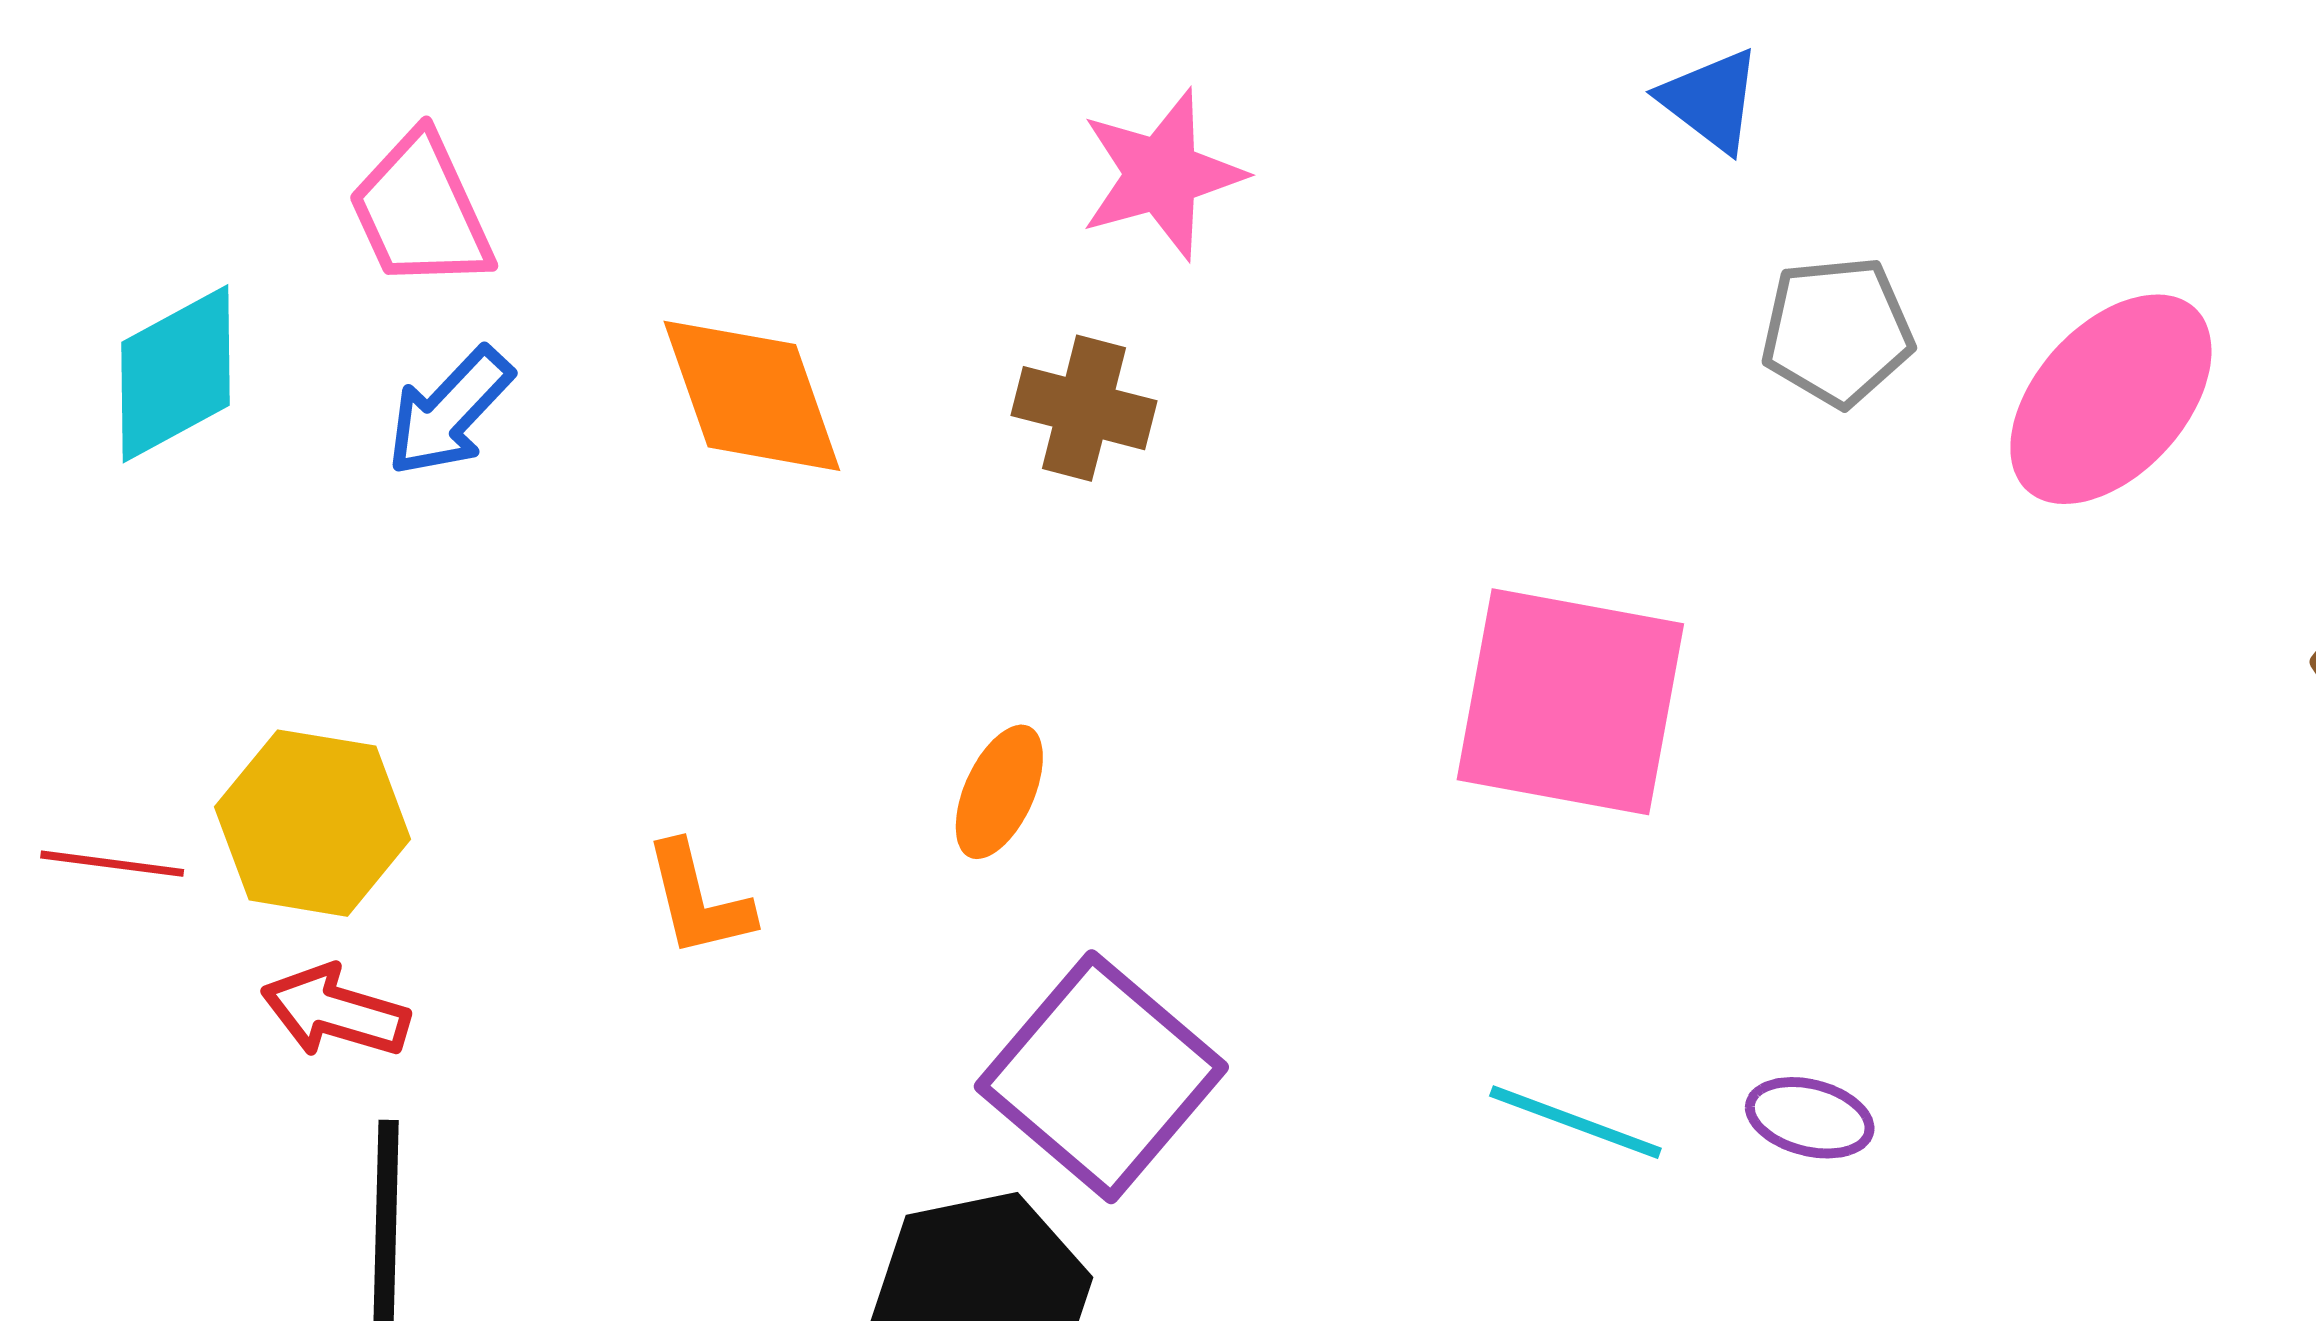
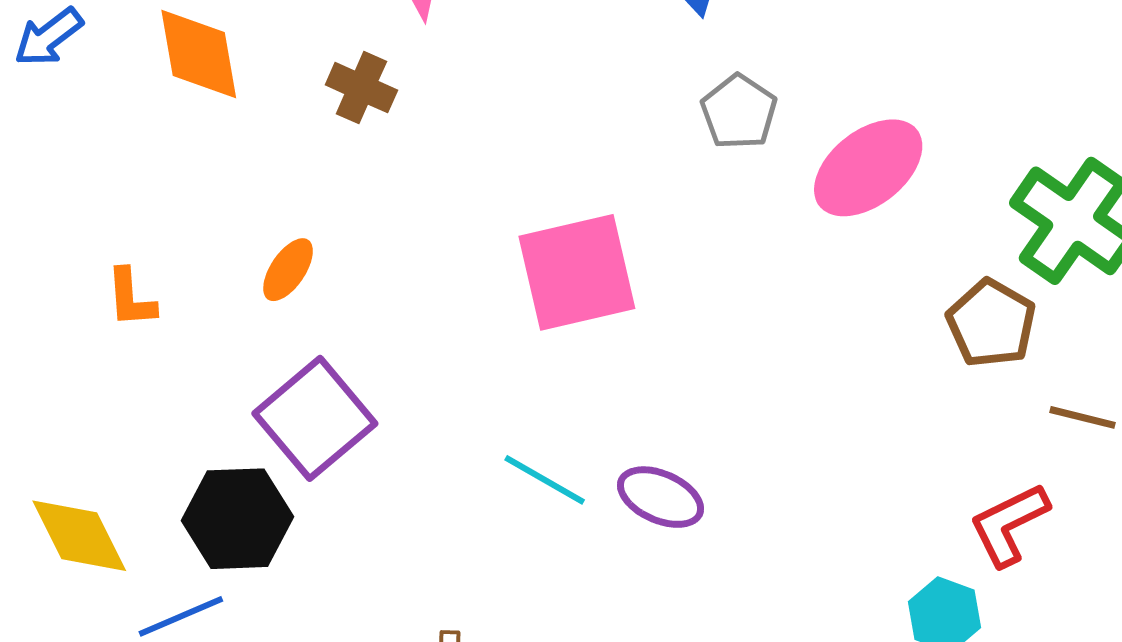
gray pentagon: (1837, 331) -> (739, 112), turned 30
pink square: (1570, 702) -> (577, 272), turned -33
purple ellipse: (1810, 1118) -> (660, 497), size x1.4

